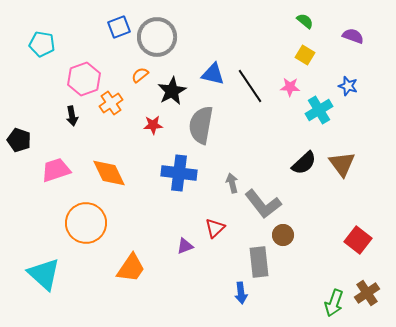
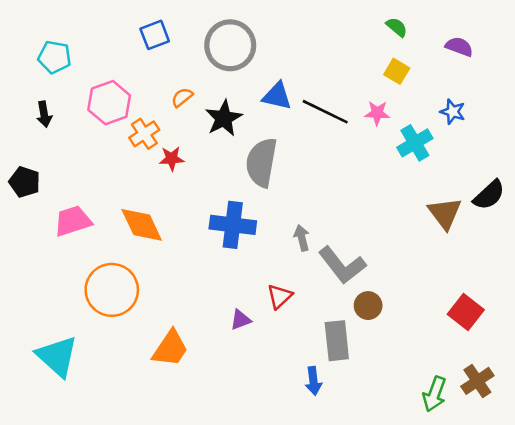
gray circle: (157, 37) -> (230, 45), moved
black line: (250, 86) -> (325, 112), turned -30
black arrow: (72, 116) -> (44, 114), moved
red star: (153, 125) -> (172, 159), moved
black semicircle: (304, 163) -> (489, 195), moved

